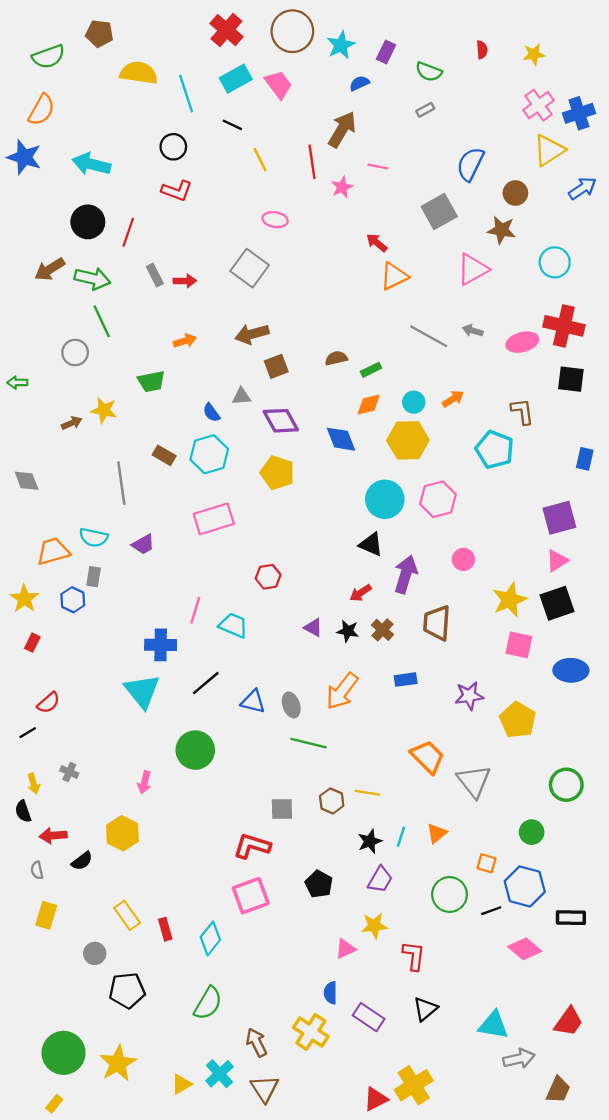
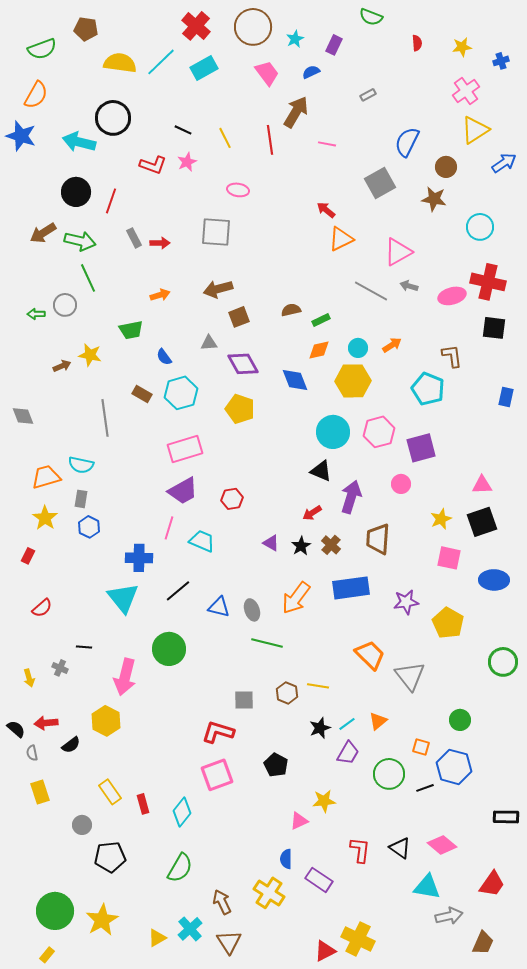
cyan star: (341, 45) -> (295, 39), size x0.7
green semicircle: (429, 72) -> (371, 17), moved
pink trapezoid: (278, 84) -> (267, 73), moved
cyan line: (186, 94) -> (161, 62), moved, turned 64
blue cross: (579, 113) -> (501, 61), moved, size x0.6
black line: (232, 125) -> (183, 130), moved
black circle: (173, 147) -> (113, 118), moved, size x1.5
pink star: (342, 187) -> (187, 162), moved
gray square: (250, 268) -> (216, 232), turned -32
pink triangle: (473, 269) -> (398, 252), moved
green arrow: (17, 383) -> (36, 314), moved
blue semicircle: (211, 413) -> (164, 357), moved
purple square: (559, 518) -> (421, 448), moved
purple trapezoid: (143, 544) -> (183, 491), moved, size x1.5
pink triangle: (557, 561) -> (482, 485), turned 30
yellow star: (24, 599) -> (45, 518), moved
blue hexagon: (73, 600) -> (89, 527), moved
yellow star: (510, 600) -> (441, 519), size x0.7
black star: (348, 631) -> (301, 546), turned 30
blue rectangle: (406, 680) -> (351, 588), size x1.8
black line: (28, 733) -> (84, 647), moved, turned 35
pink arrow: (144, 782) -> (125, 677), size x1.8
green circle: (566, 785) -> (503, 662), moved
black semicircle: (23, 811) -> (16, 729), moved, turned 150
cyan line: (401, 837) -> (347, 724), turned 36
purple trapezoid: (380, 879) -> (348, 753), moved
yellow rectangle: (46, 915) -> (40, 792), turned -35
black rectangle: (571, 918) -> (506, 817), moved
pink diamond: (525, 949) -> (442, 845), moved
red L-shape: (414, 956) -> (360, 850), moved
black triangle: (425, 1009) -> (400, 848), moved, turned -45
yellow cross: (414, 1085) -> (358, 939), turned -32

